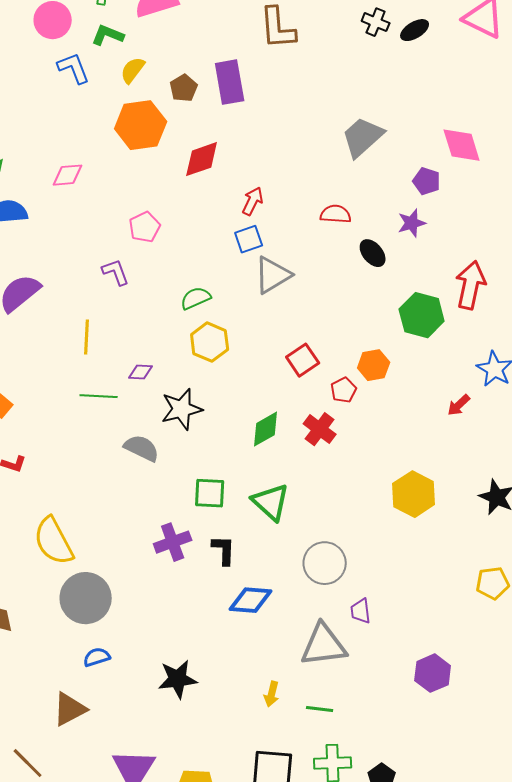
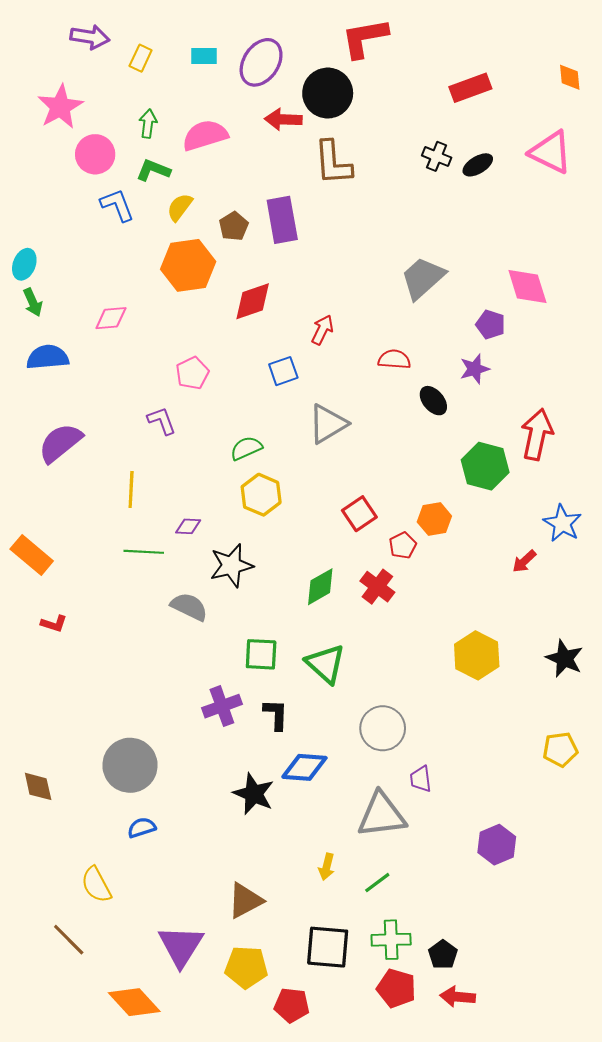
red arrow: (253, 201) -> (322, 330), moved
blue square: (249, 239) -> (283, 371), moved
yellow semicircle: (54, 541) -> (96, 885), moved, size x0.7
black star: (178, 679) -> (254, 794), moved, turned 30
brown triangle: (70, 709) -> (245, 901), moved
green line: (320, 709) -> (377, 883), turned -44

